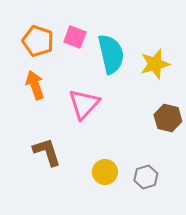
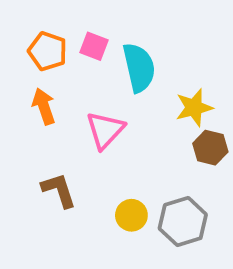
yellow star: (155, 64) -> (194, 108), moved
gray hexagon: (146, 177) -> (183, 222), size x1.6

